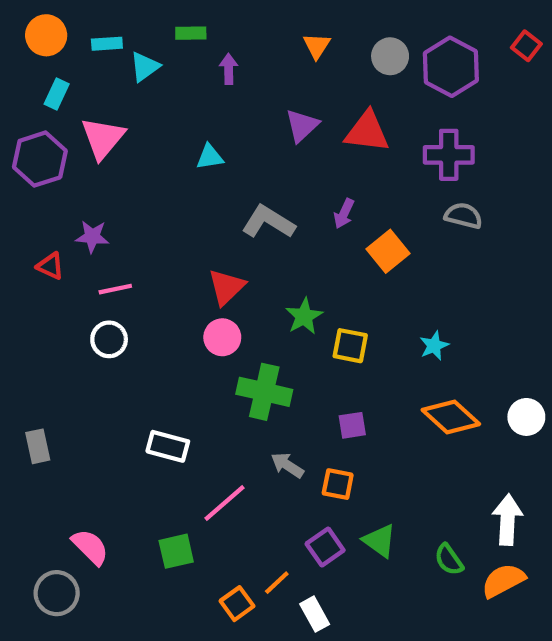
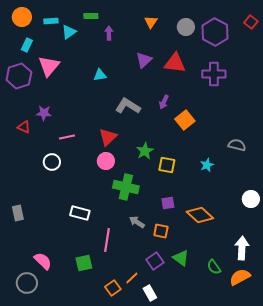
gray semicircle: (463, 216) -> (237, 145), moved
pink line: (115, 289) -> (67, 137), moved
orange diamond: (451, 417) -> (200, 215), moved
pink line: (224, 503) -> (107, 240), turned -40

